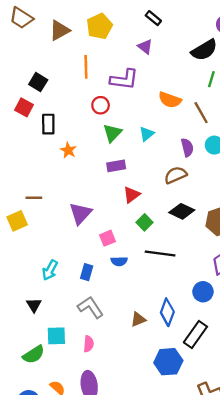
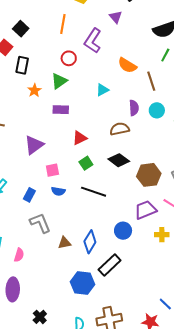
purple L-shape: (124, 79) -> (93, 41), turned 105
green triangle: (112, 133) -> (59, 81), moved
purple rectangle: (116, 166) -> (61, 110), moved
gray L-shape: (90, 307) -> (40, 223), moved

